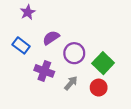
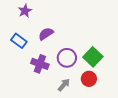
purple circle: (74, 53) -> (67, 58), moved
gray arrow: (71, 83) -> (64, 85), moved

